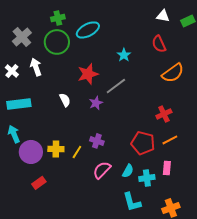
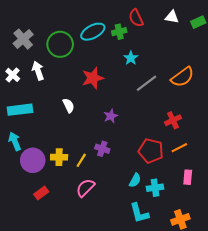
green cross: (58, 18) -> (119, 32), moved
red semicircle: (159, 44) -> (136, 18), moved
gray line: (116, 86) -> (147, 83), moved
purple star: (96, 103) -> (111, 116), moved
pink rectangle: (167, 168) -> (188, 177), moved
pink semicircle: (102, 170) -> (85, 188), moved

